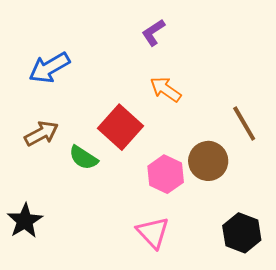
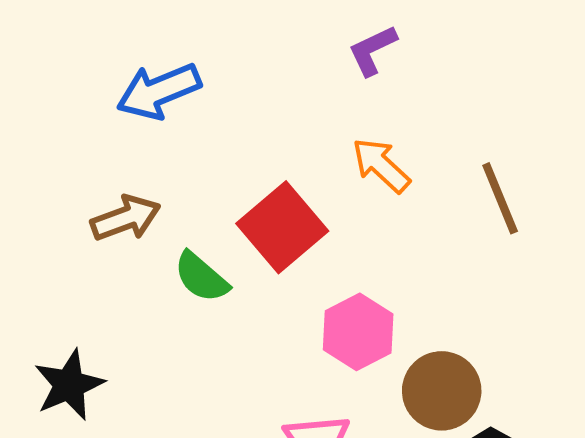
brown line: (244, 123) -> (500, 198), moved
brown circle: (208, 161) -> (442, 391), moved

